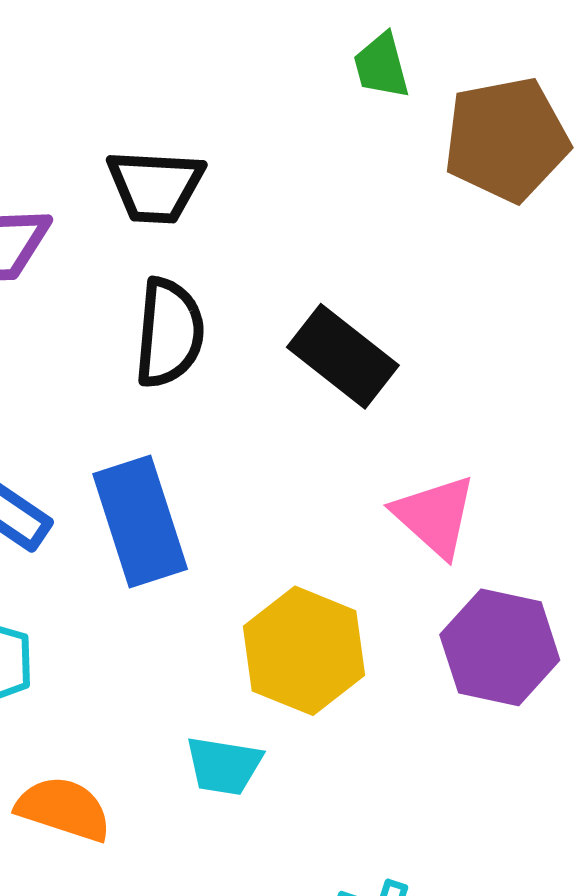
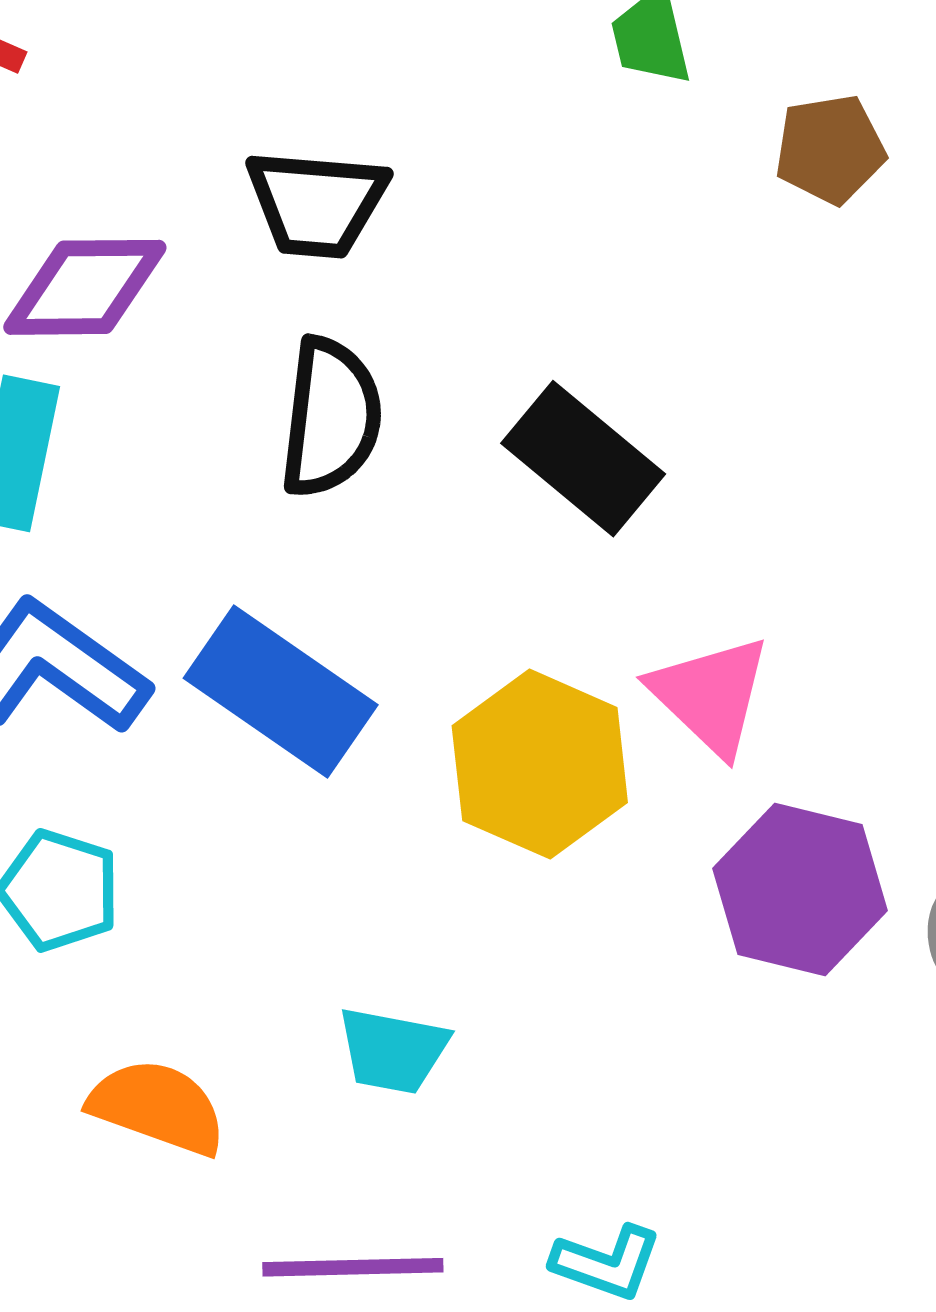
brown pentagon: (506, 139) -> (830, 149), size x0.6
blue rectangle: (140, 522) -> (281, 691), turned -39
yellow hexagon: (304, 651) -> (540, 764), moved

